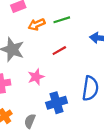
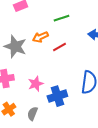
orange arrow: (37, 24) -> (40, 37), moved
pink star: (36, 77) -> (36, 84), moved

